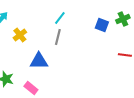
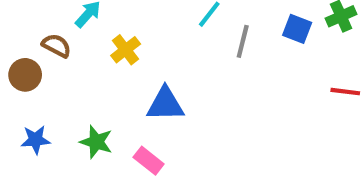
gray line: (58, 37) -> (243, 41), moved

